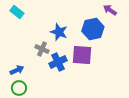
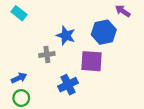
gray cross: (42, 49) -> (47, 54), turned -32
blue cross: (58, 62) -> (68, 85), moved

